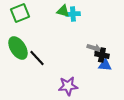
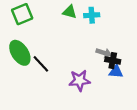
cyan cross: (73, 14) -> (92, 15), moved
purple star: (68, 86) -> (80, 80), moved

